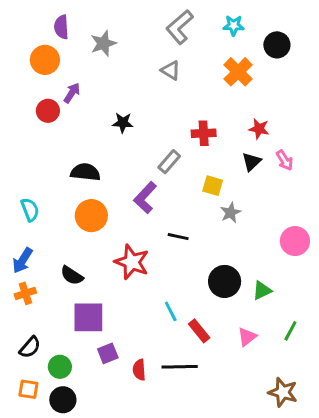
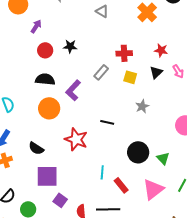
red circle: (48, 111) -> (45, 50), moved
yellow square: (213, 186) -> (130, 77), moved
purple L-shape: (145, 198) -> (73, 90), moved
green triangle: (262, 290) -> (163, 158), turned -48
cyan line: (171, 311) -> (102, 172), turned 32
pink triangle: (247, 337) -> (153, 189), size x1.6
purple square: (108, 353) -> (60, 200), turned -32

